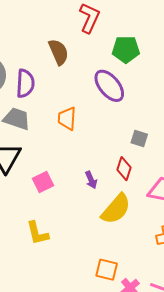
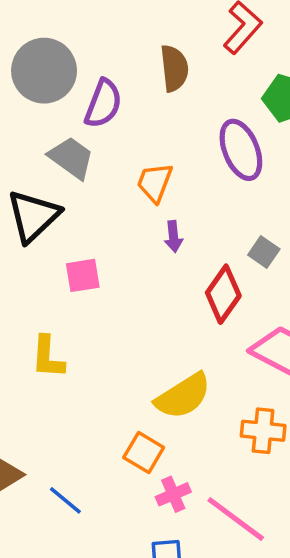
red diamond: (124, 169) -> (223, 294), size x1.4
purple arrow: (91, 180) -> (174, 237), moved
yellow semicircle: (116, 209) -> (183, 396), moved

